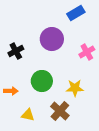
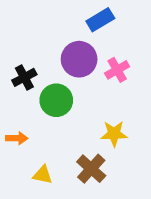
blue rectangle: (76, 13) -> (100, 20), moved
pink cross: (87, 52) -> (117, 70), moved
green circle: (42, 81) -> (56, 100), moved

